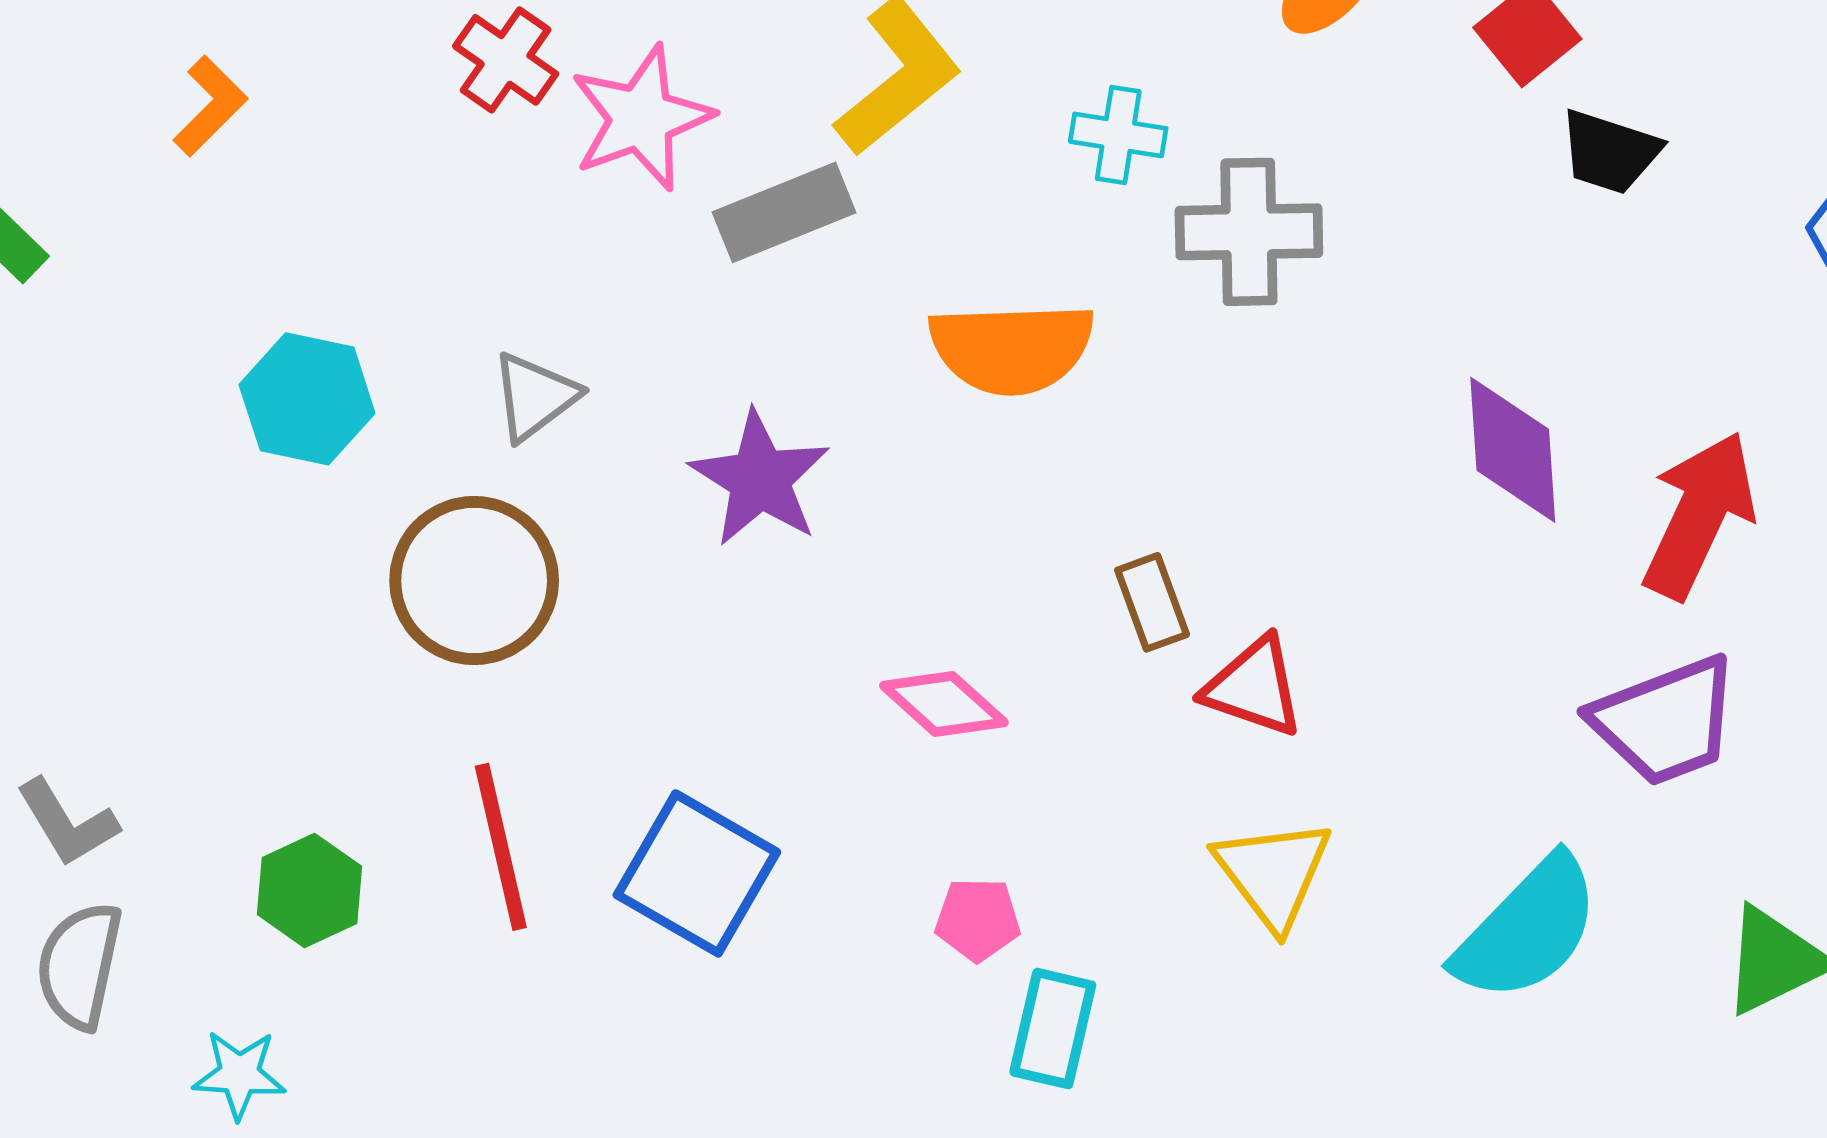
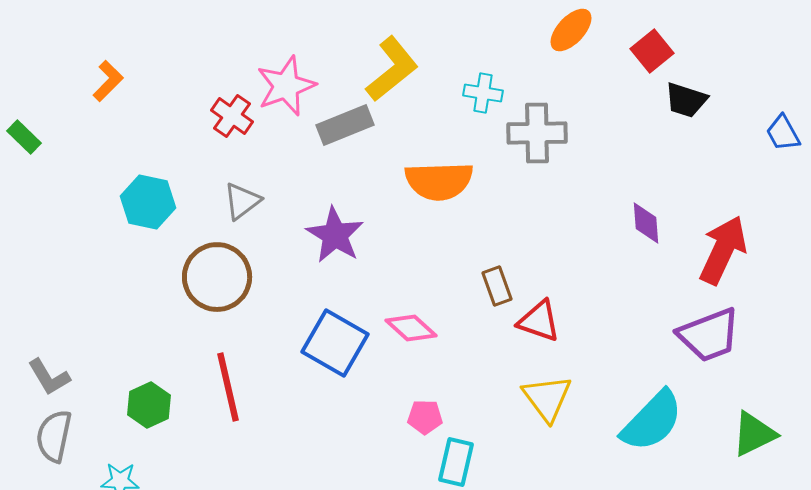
red cross: (506, 60) -> (232, 116), moved
purple diamond: (1513, 450) -> (646, 223), size x0.7
blue square: (697, 873) -> (335, 343), moved

